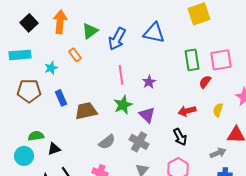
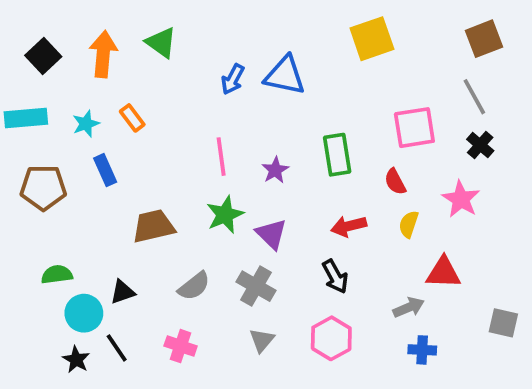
green triangle: (90, 31) -> (161, 43), moved, turned -48
blue arrow: (117, 39) -> (233, 79), moved, size x0.7
green rectangle: (192, 60) -> (337, 155), moved
cyan star: (51, 68) -> (86, 124), moved
red semicircle: (205, 82) -> (395, 182), moved, turned -64
blue rectangle: (61, 98) -> (105, 170), moved
black triangle: (54, 149) -> (123, 292), moved
cyan circle: (24, 156) -> (84, 313), moved

